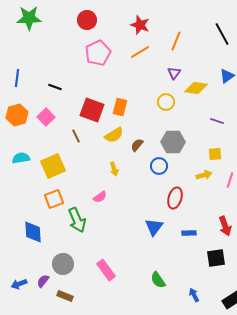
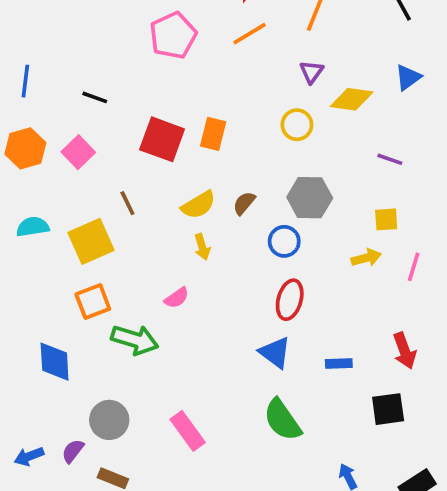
yellow semicircle: (114, 135) -> (199, 205), moved
brown line: (76, 136) -> (127, 203), moved
red ellipse: (175, 198) -> (290, 300), moved
green arrow: (77, 220) -> (135, 340), turned -50
blue triangle: (154, 227) -> (275, 353), turned -30
green semicircle: (158, 280) -> (282, 420), moved, size x1.4

